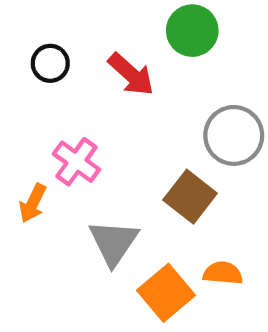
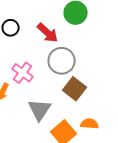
gray circle: (234, 135) -> (62, 61), moved

